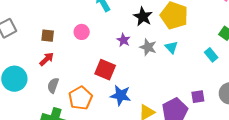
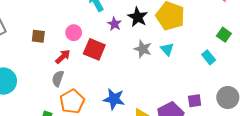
purple star: (124, 40) -> (114, 24), moved
red arrow: (47, 59) -> (63, 57), moved
red square: (105, 70) -> (94, 49), moved
gray semicircle: (53, 85) -> (58, 79), moved

